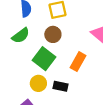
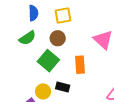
orange rectangle: (78, 62) -> (80, 65), turned -36
yellow circle: (38, 83) -> (43, 91), moved

